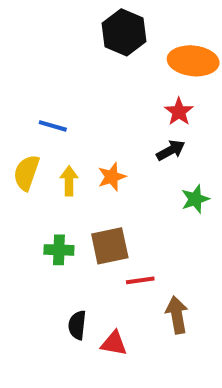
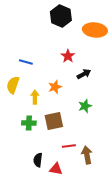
red star: (179, 112) -> (68, 56), moved
yellow arrow: (69, 181) -> (35, 97), moved
green star: (195, 199) -> (85, 106), moved
red line: (140, 280) -> (69, 146), moved

